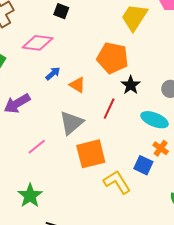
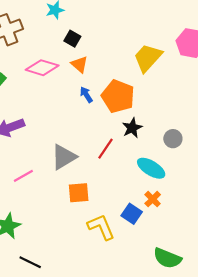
blue arrow: (53, 73) -> (86, 95), moved, turned -91
orange triangle: (77, 85) -> (79, 64), moved
orange square: (91, 154) -> (79, 193), size x0.7

